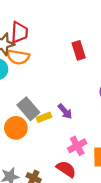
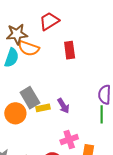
red trapezoid: (19, 32) -> (49, 21), moved, turned -135
red rectangle: (79, 50) -> (70, 50), moved

